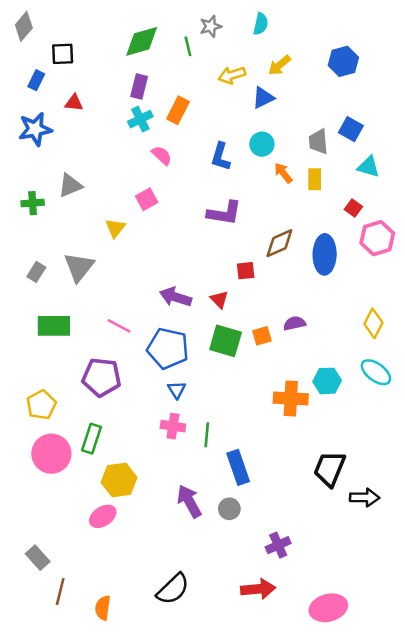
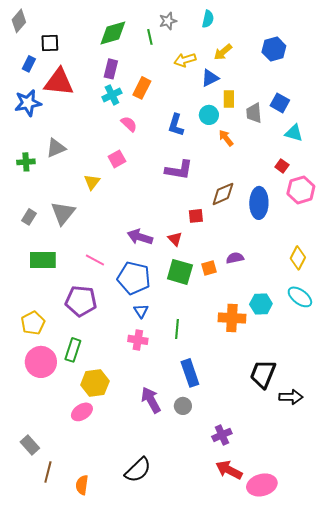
red triangle: (74, 103) -> (59, 82), size x2.0
yellow rectangle: (315, 179) -> (229, 99), moved
green line: (207, 435) -> (177, 329), moved
red arrow: (258, 589) -> (229, 470), moved, turned -148

